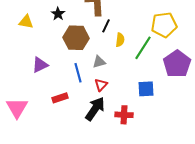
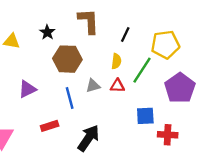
black line: (106, 26) -> (125, 35), moved
red triangle: (101, 85) -> (117, 86), moved, turned 48
red cross: (124, 115) -> (168, 135), moved

